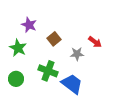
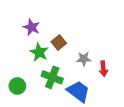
red arrow: (95, 42) -> (103, 69), moved, turned 48
green star: (18, 48) -> (39, 52), moved

